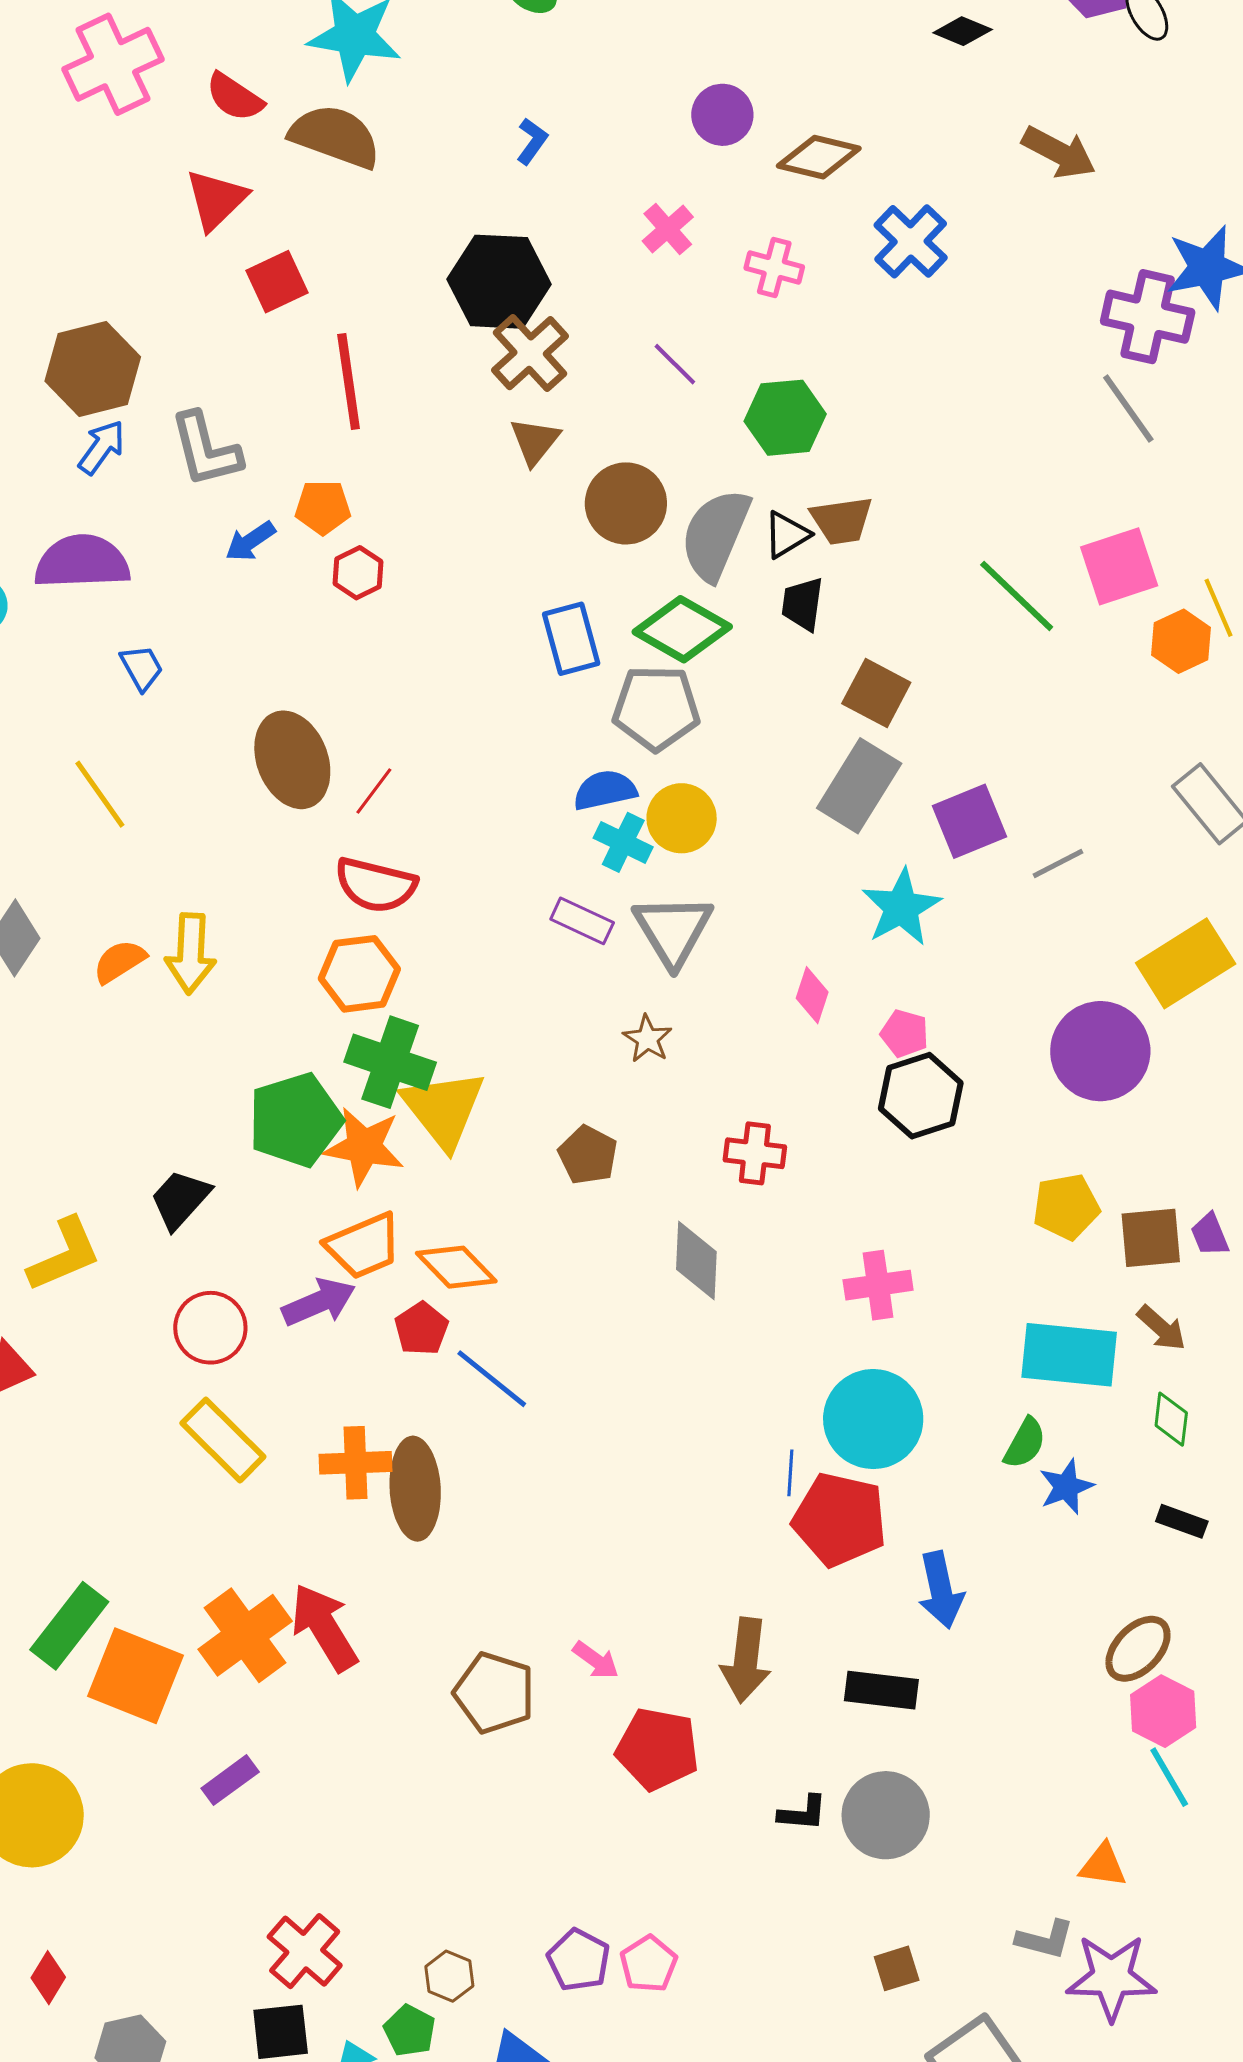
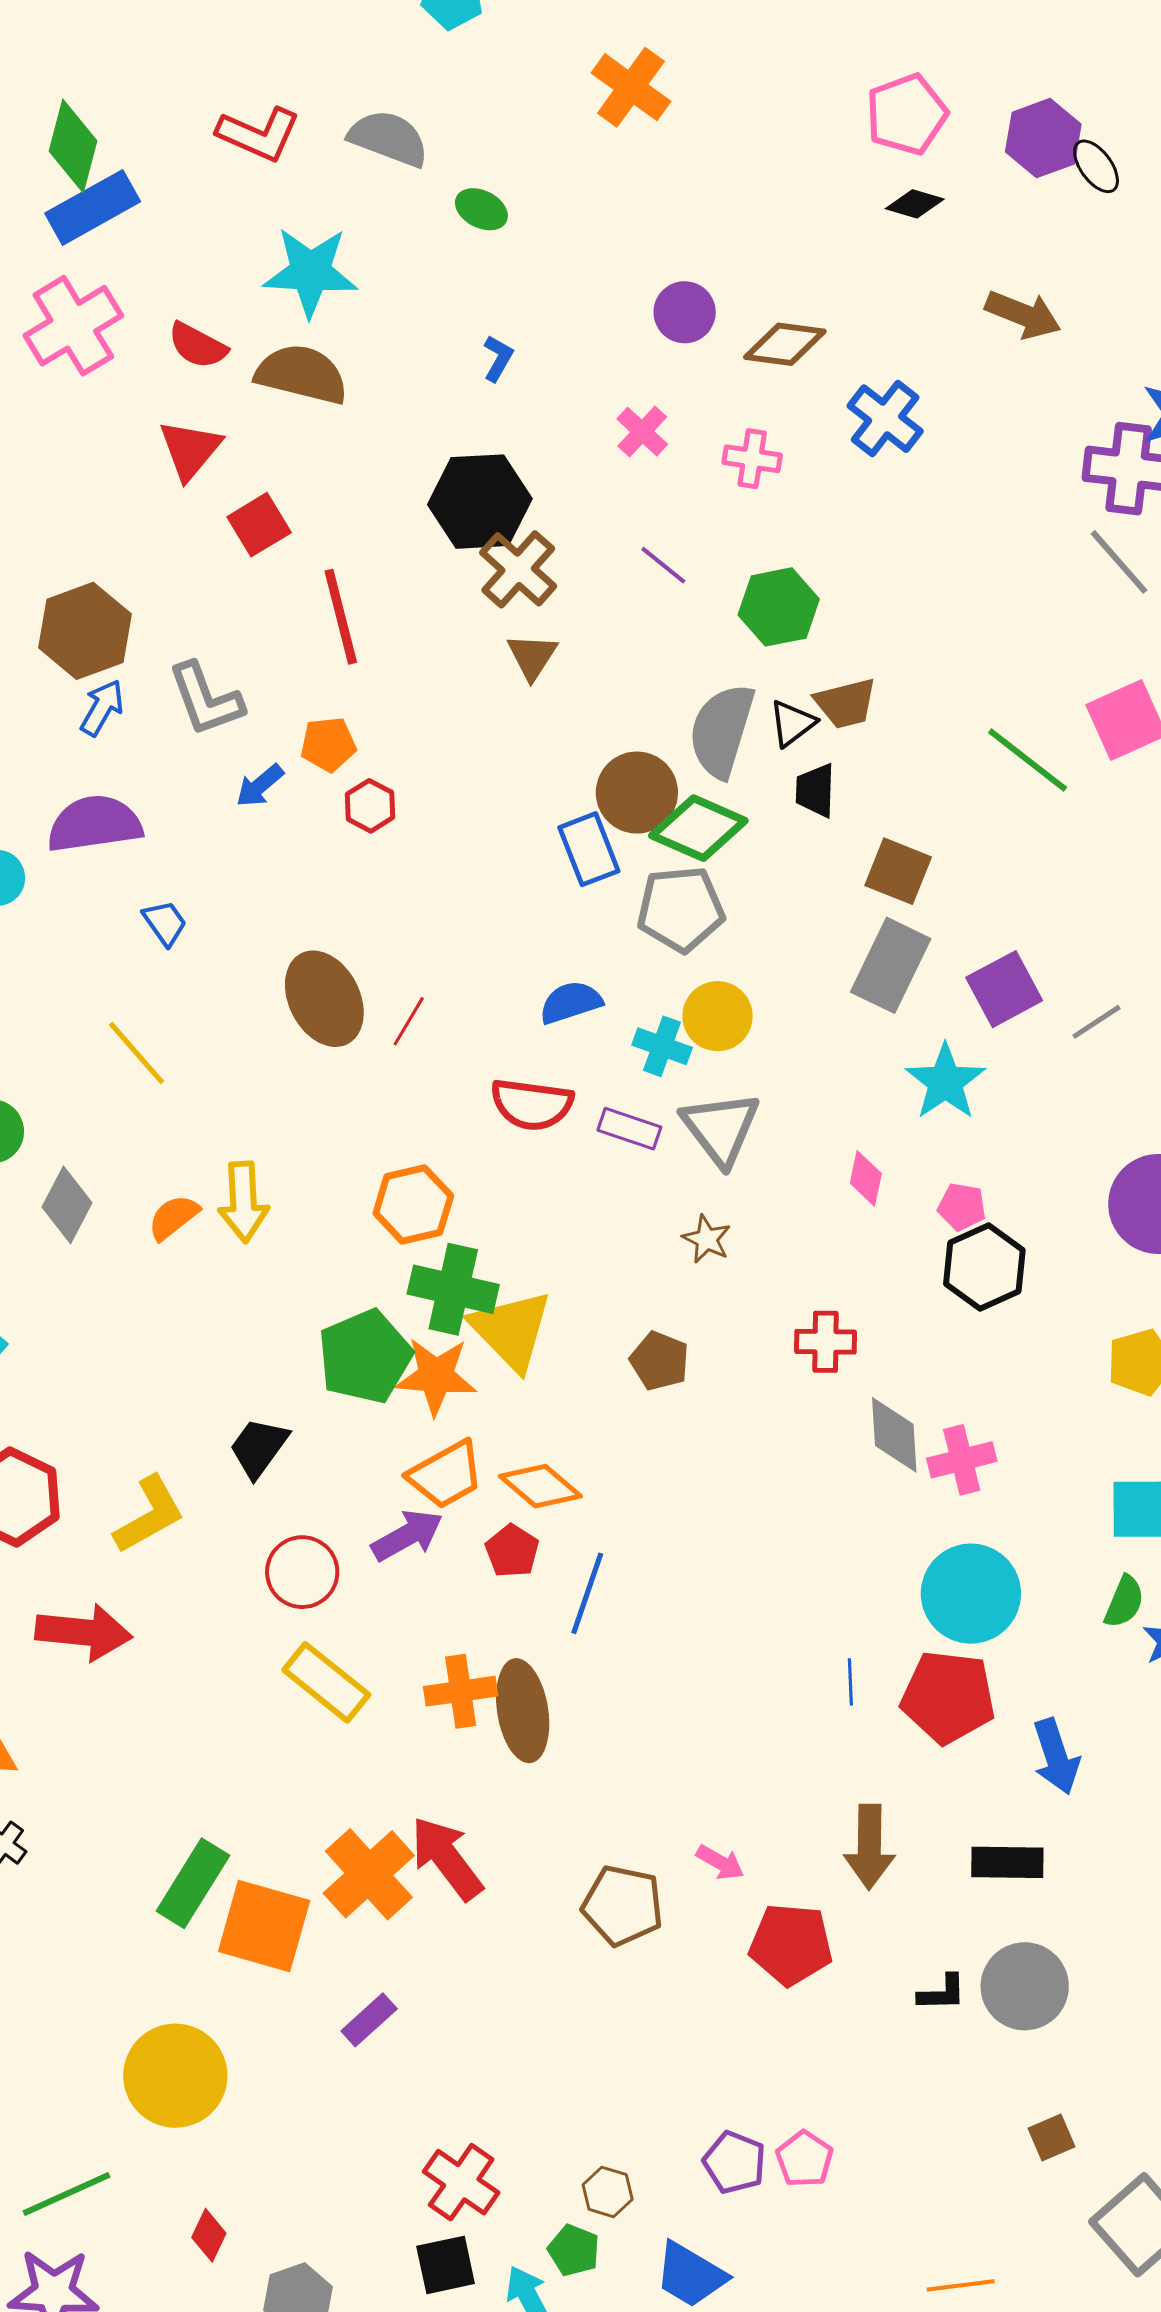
brown circle: (626, 503) -> (637, 793), moved
blue semicircle: (605, 790) -> (571, 1002), moved
red semicircle: (376, 885) -> (532, 1104), moved
gray diamond: (696, 1261) -> (894, 1435), moved
blue line: (492, 1379) -> (587, 1593), turned 76
blue line: (790, 1473) -> (850, 1682), moved

